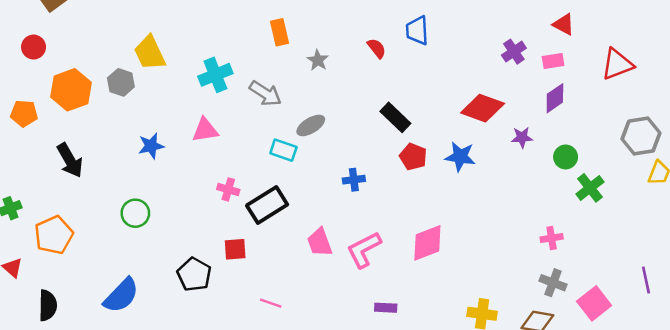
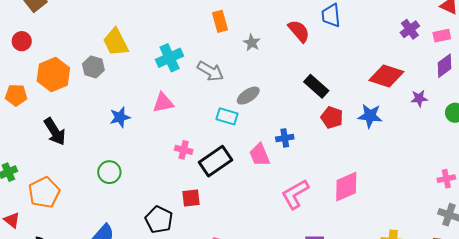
red semicircle: (377, 48) -> (299, 31), size x1.4
pink trapezoid: (320, 242) -> (260, 155), moved

